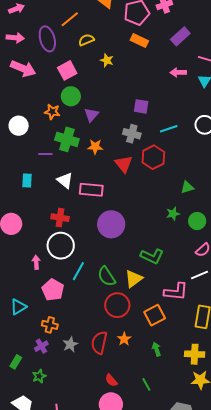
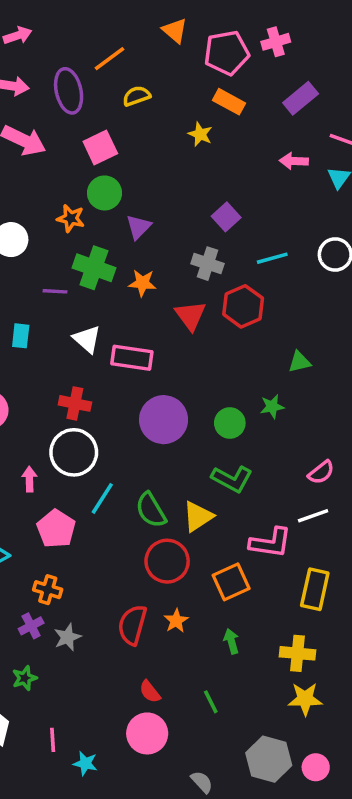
yellow star: (107, 60) -> (200, 134), moved
purple square: (141, 106) -> (226, 217), turned 35
green circle: (197, 221) -> (230, 423), moved
gray star: (70, 344) -> (67, 637), moved

